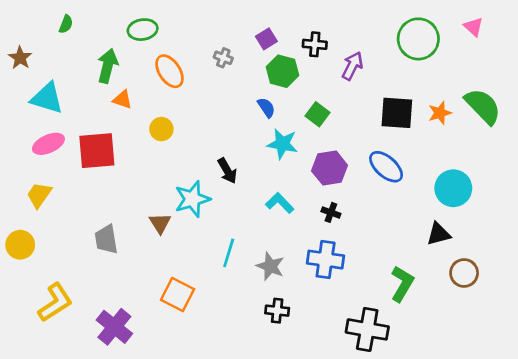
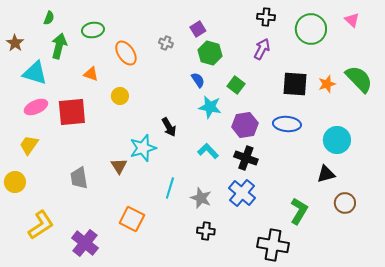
green ellipse: (143, 30) -> (93, 30), moved
black cross: (315, 44) -> (266, 17), moved
green arrow: (108, 66) -> (59, 46), moved
blue ellipse: (386, 167) -> (287, 124), turned -36
black cross: (331, 212) -> (246, 158), size x1.6
blue cross: (326, 260) -> (242, 193), turned 32

